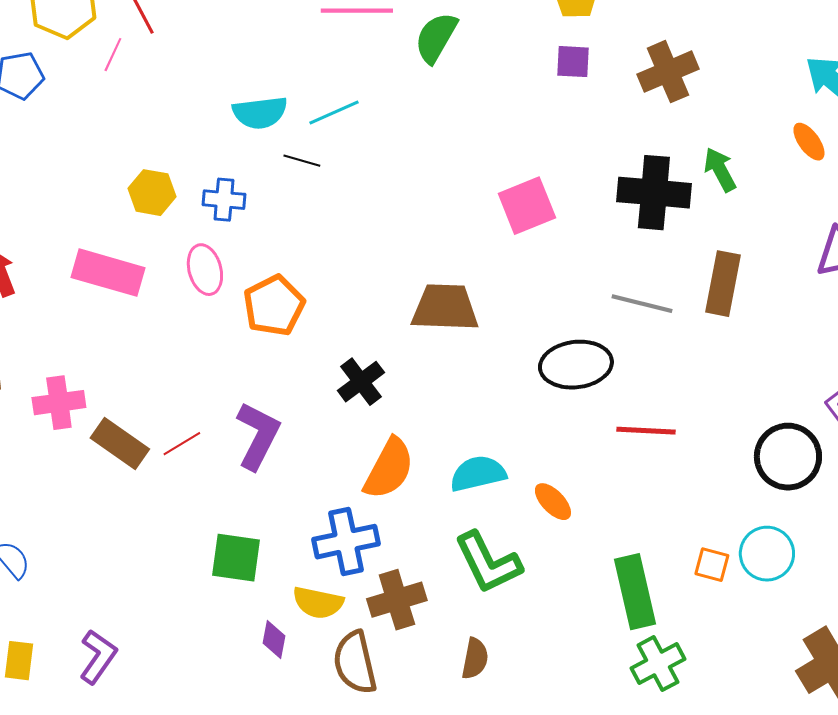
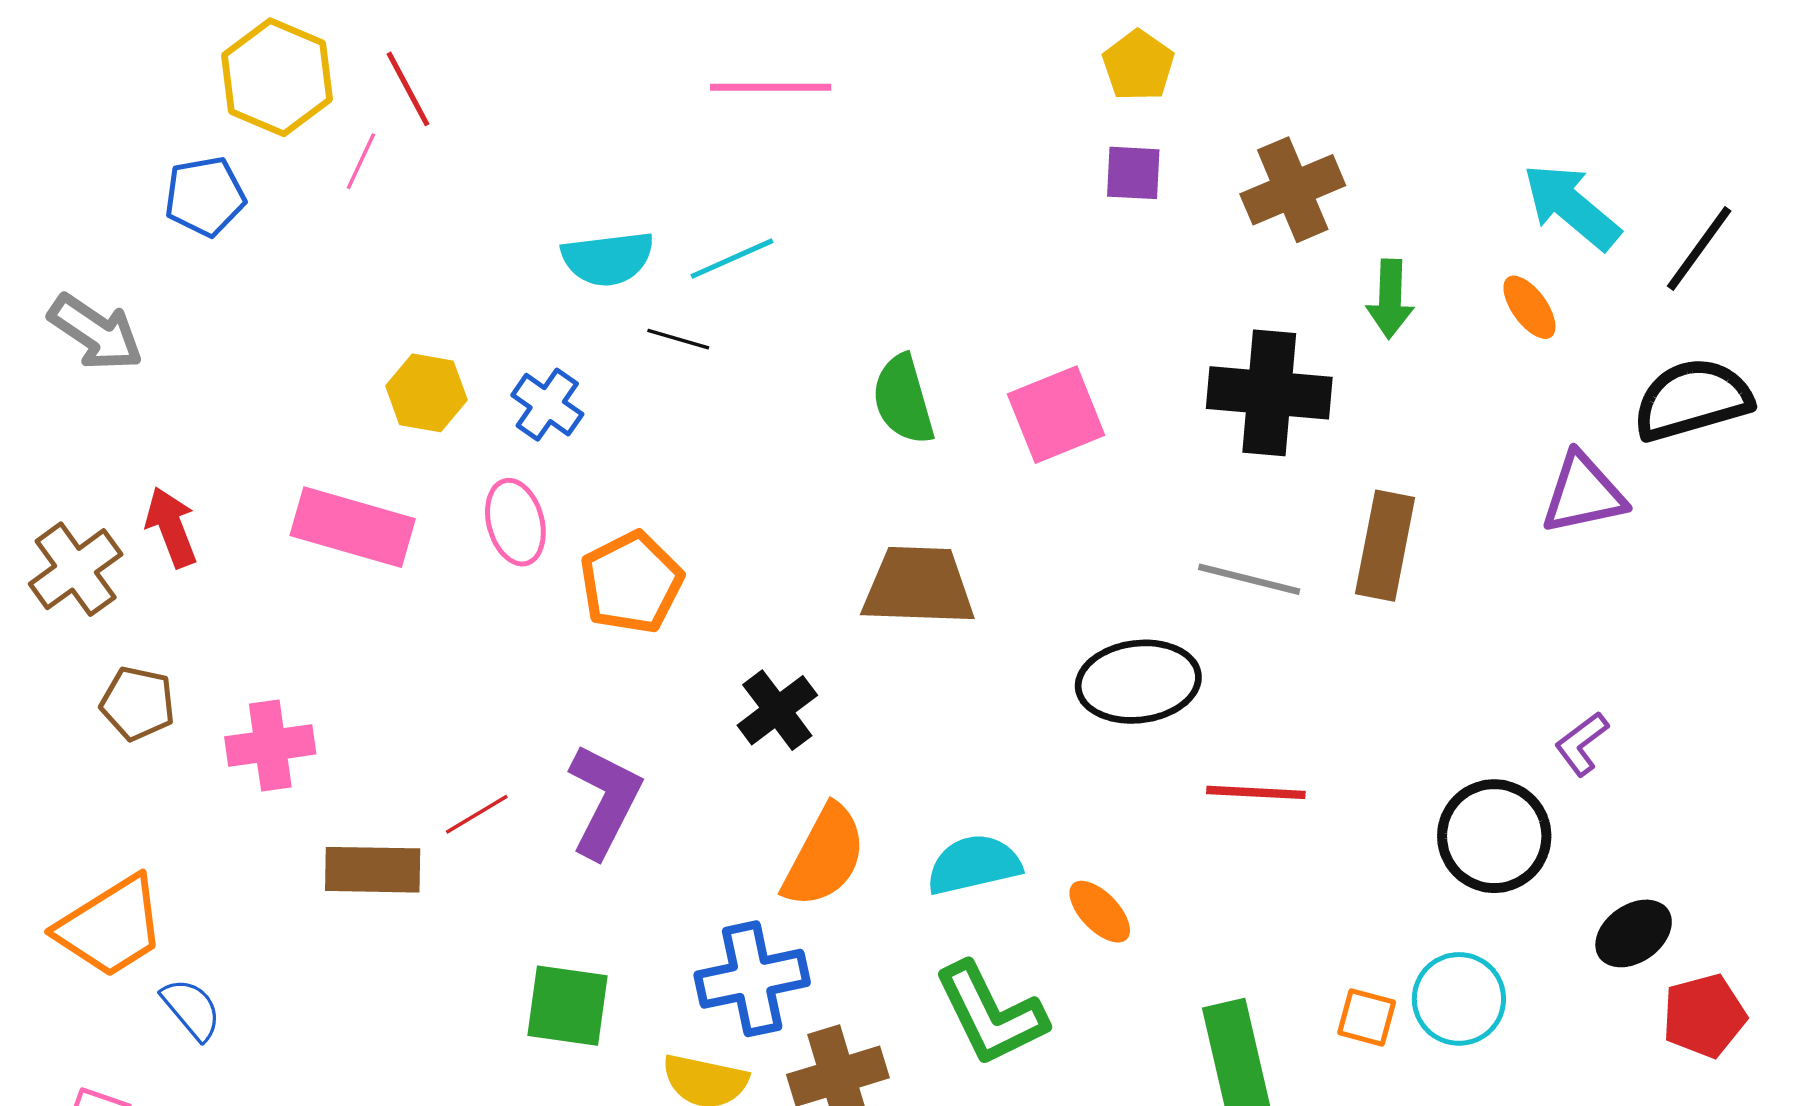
green semicircle: (436, 38) -> (903, 400), moved, turned -46
green arrow: (720, 170) -> (1390, 299), moved, turned -150
blue cross: (224, 200) -> (547, 405), turned 30
brown rectangle: (120, 444) -> (373, 870), moved, turned -34

